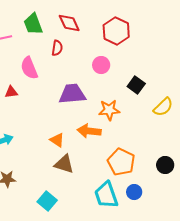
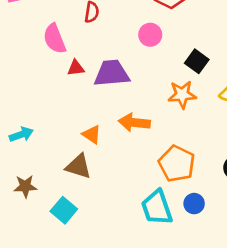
red triangle: (11, 92) -> (76, 68), moved
orange star: (109, 110) -> (182, 95), moved
brown triangle: (64, 164) -> (78, 166), moved
cyan square: (47, 201) -> (64, 210), moved

